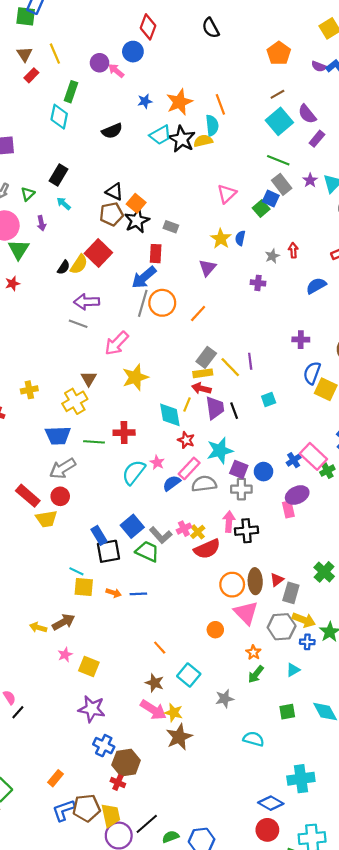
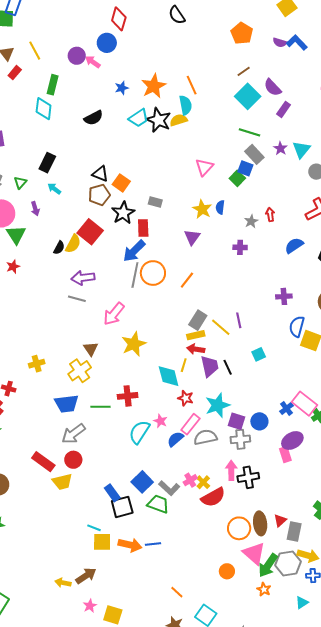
black star: (137, 221) -> (123, 213), moved
orange arrow: (114, 593) -> (130, 545), size x1.6
green arrow: (256, 674) -> (268, 565), moved, size x1.4

